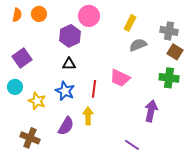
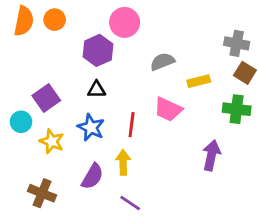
orange semicircle: (17, 15) -> (24, 21), size x1.5
yellow rectangle: (130, 23) -> (199, 81), moved, turned 49
gray semicircle: (138, 45) -> (162, 62), moved
purple square: (22, 58) -> (46, 98), moved
purple line: (132, 145) -> (130, 203), moved

